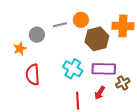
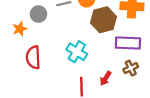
purple rectangle: (104, 69) -> (128, 43), moved

